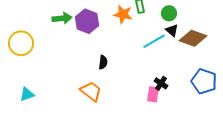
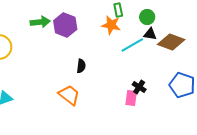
orange star: (123, 14) -> (111, 25), moved
black triangle: (172, 30) -> (150, 34), turned -32

